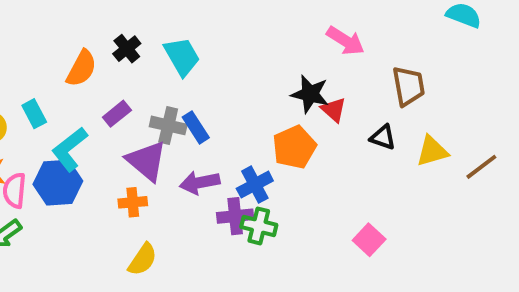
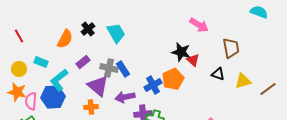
cyan rectangle: (34, 114) -> (41, 62), turned -40
blue cross: (255, 185) -> (153, 85), moved

